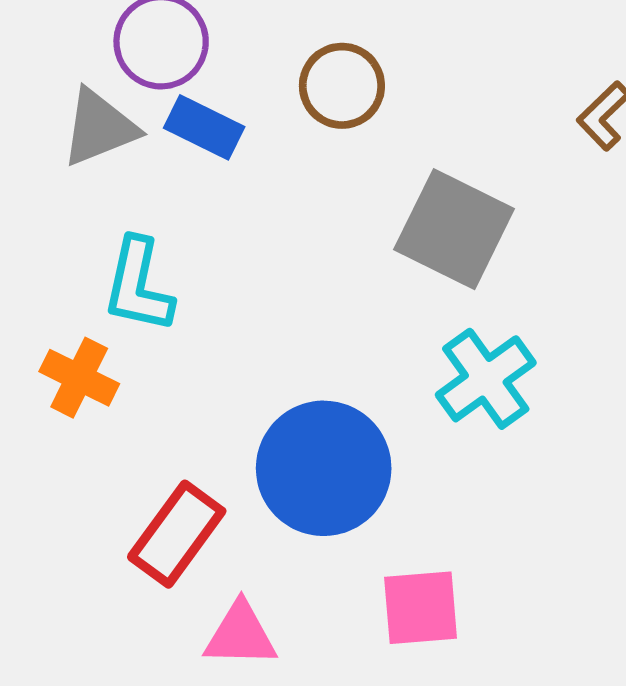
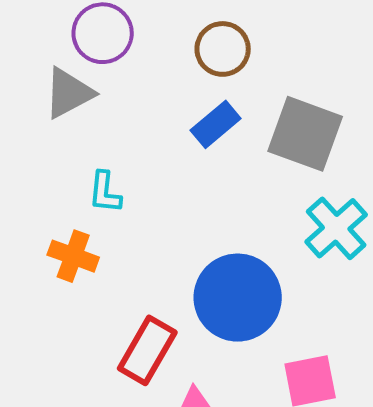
blue rectangle: (204, 127) -> (216, 124), moved, turned -60
cyan L-shape: (138, 285) -> (105, 192), size x0.7

